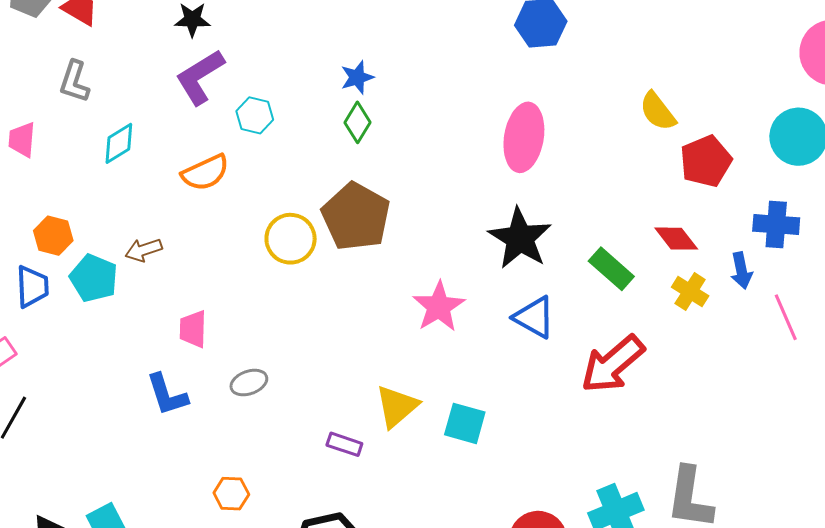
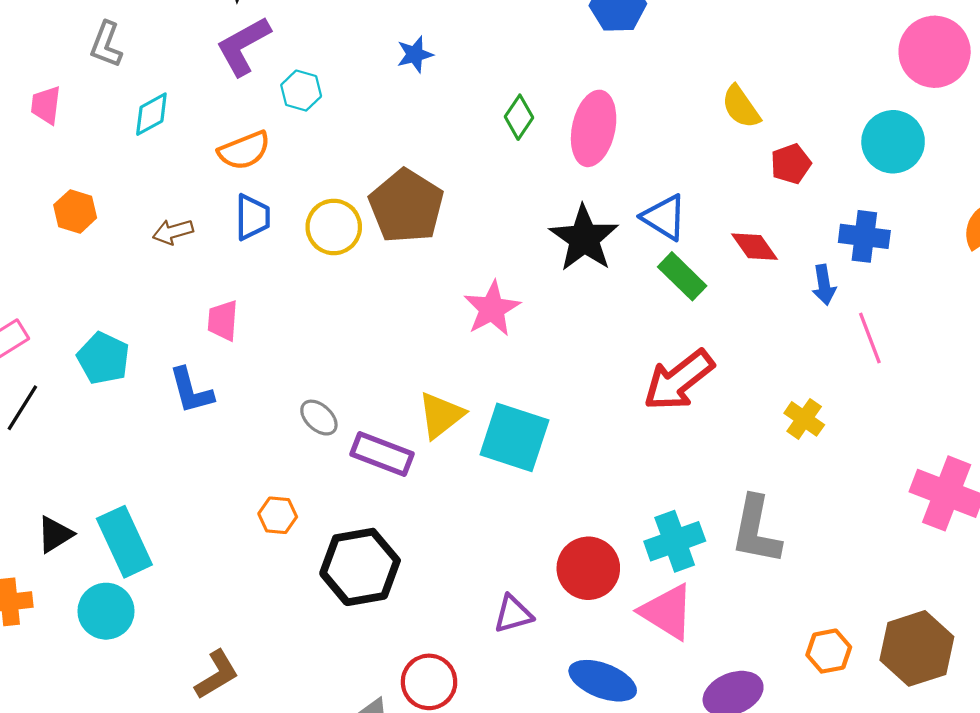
green diamond: (358, 122) -> (519, 117), moved
red pentagon: (706, 161) -> (791, 164), size x0.7
cyan pentagon: (94, 278) -> (103, 358), moved
blue trapezoid: (32, 286) -> (252, 217), moved
yellow cross: (690, 292) -> (804, 419), moved
blue triangle: (534, 317) -> (664, 217), moved
gray ellipse: (249, 383) -> (319, 418), moved, turned 60
cyan square: (465, 423) -> (514, 437), size x1.5
purple rectangle: (344, 444) -> (382, 454), size x1.6
orange hexagon: (231, 494) -> (278, 515), moved

